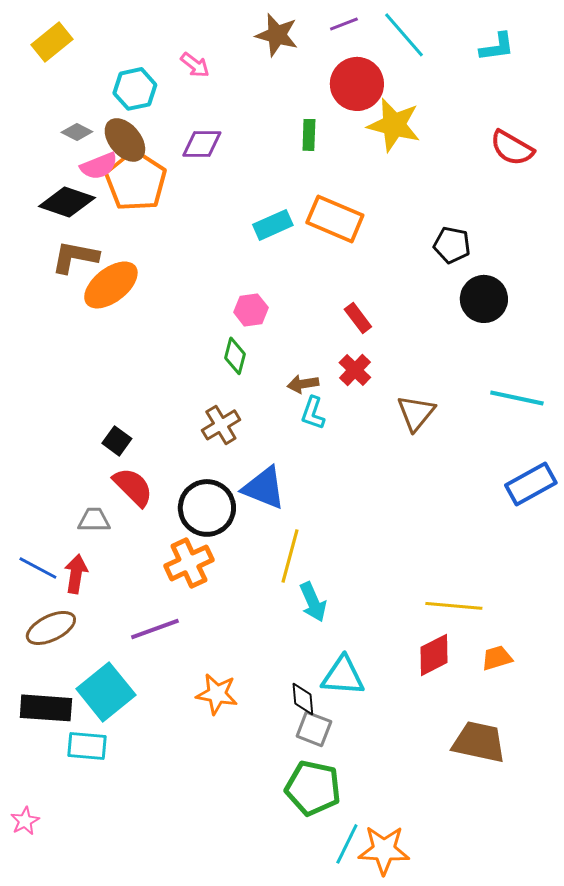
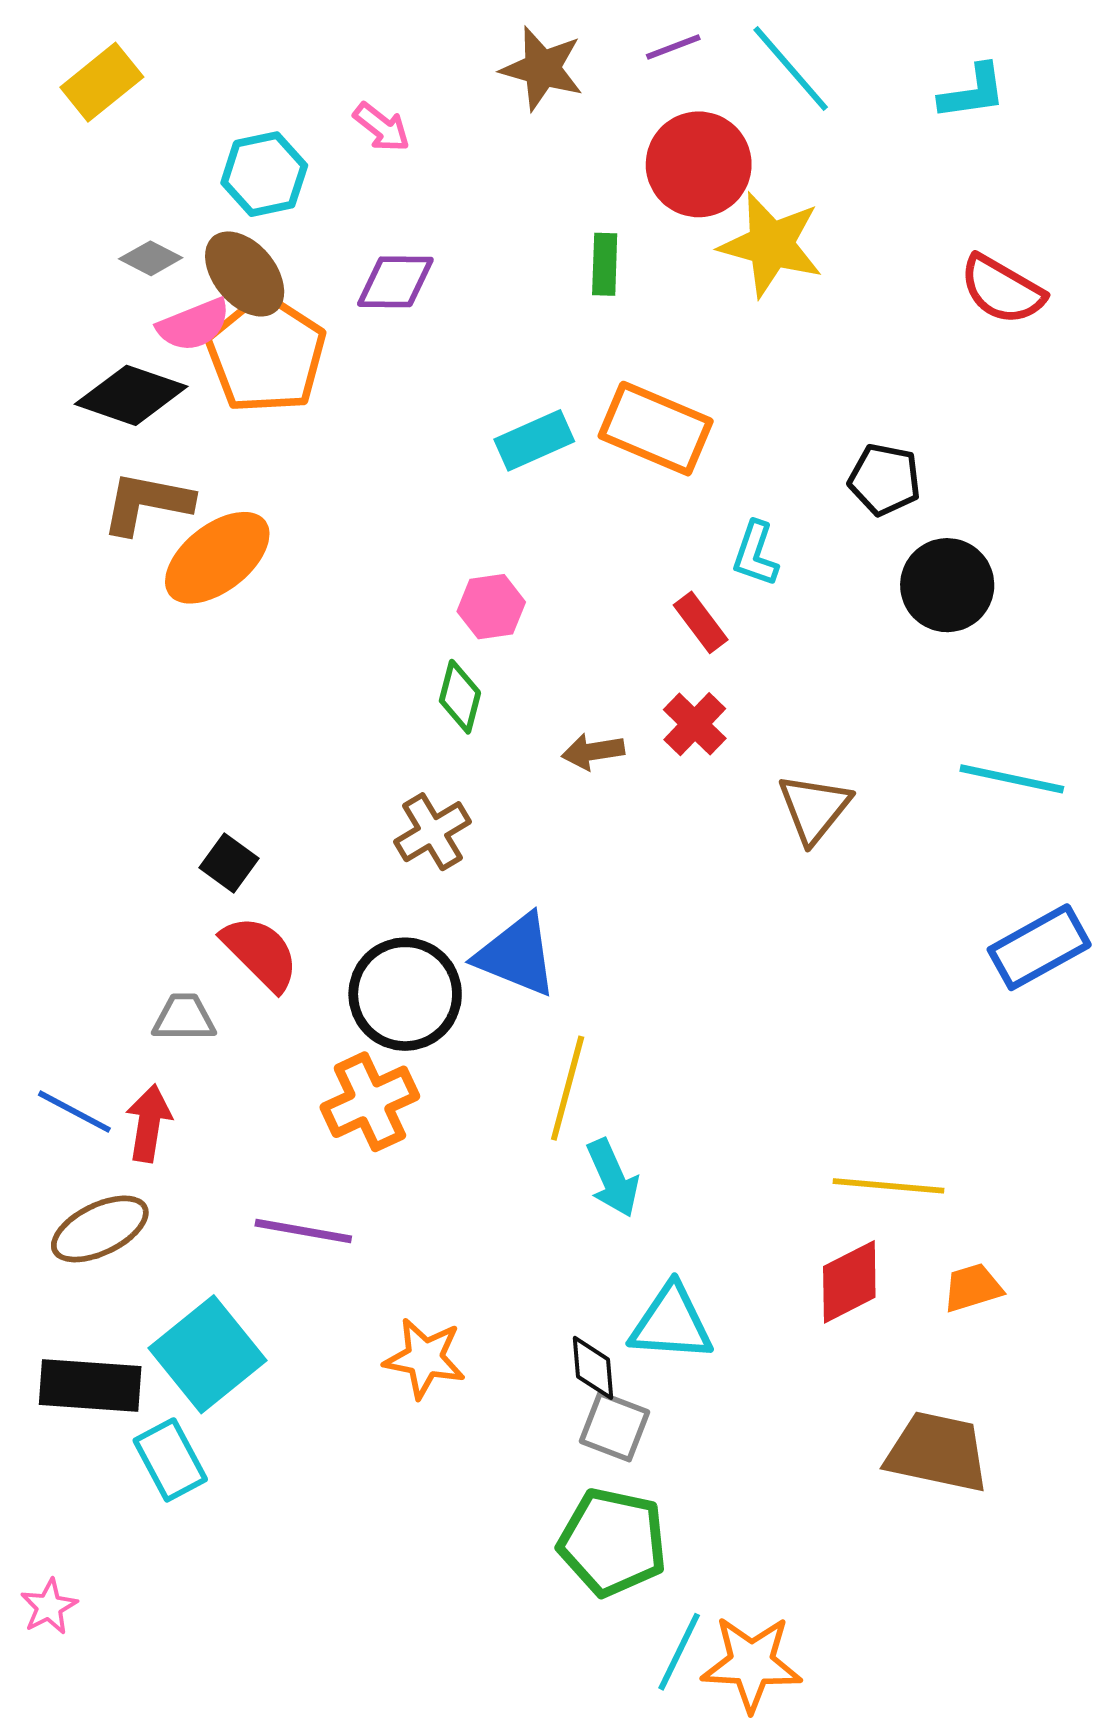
cyan L-shape: (313, 413) -> (755, 554), moved
purple line: (155, 629) -> (303, 1231), turned 30
cyan rectangle: (87, 746) -> (170, 1460), turned 57

